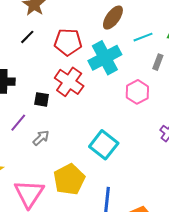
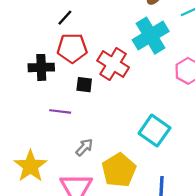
red pentagon: (68, 42) -> (72, 48), moved
purple line: (18, 123) -> (60, 111), turned 60
gray arrow: (41, 138) -> (84, 147), moved

